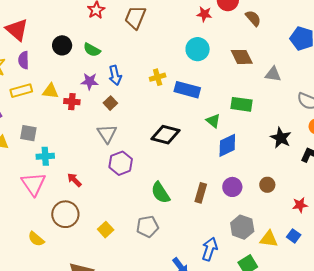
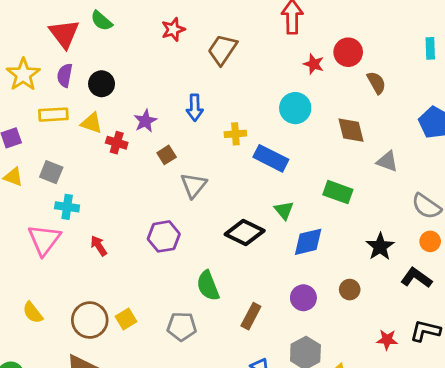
black circle: (62, 45) -> (102, 84), moved
green semicircle: (92, 50) -> (101, 21), moved
blue arrow: (115, 75) -> (195, 108), moved
purple star: (90, 81) -> (145, 121), turned 30
green triangle: (213, 121) -> (284, 210), moved
gray triangle: (107, 134) -> (194, 185), moved
black diamond: (166, 135) -> (245, 233), moved
brown circle: (267, 185) -> (350, 290), moved
brown rectangle: (201, 193) -> (251, 316), moved
brown circle: (65, 214) -> (90, 320), moved

